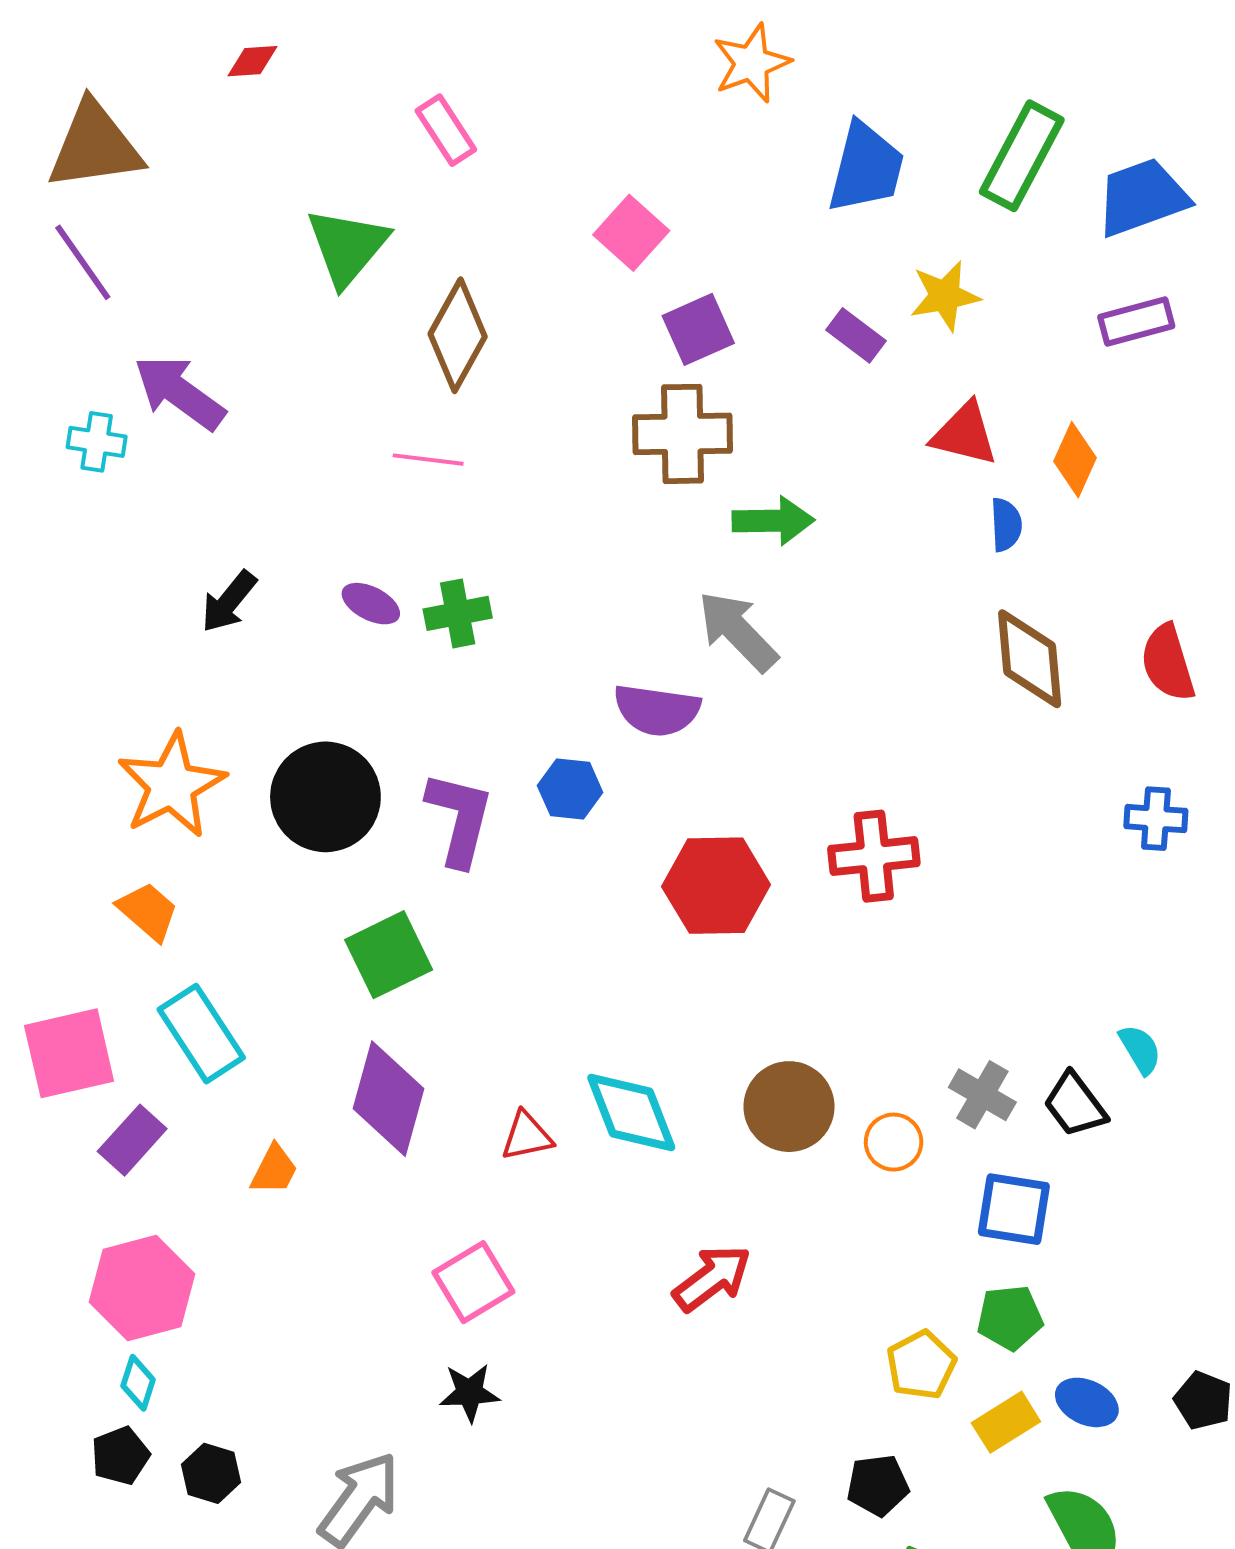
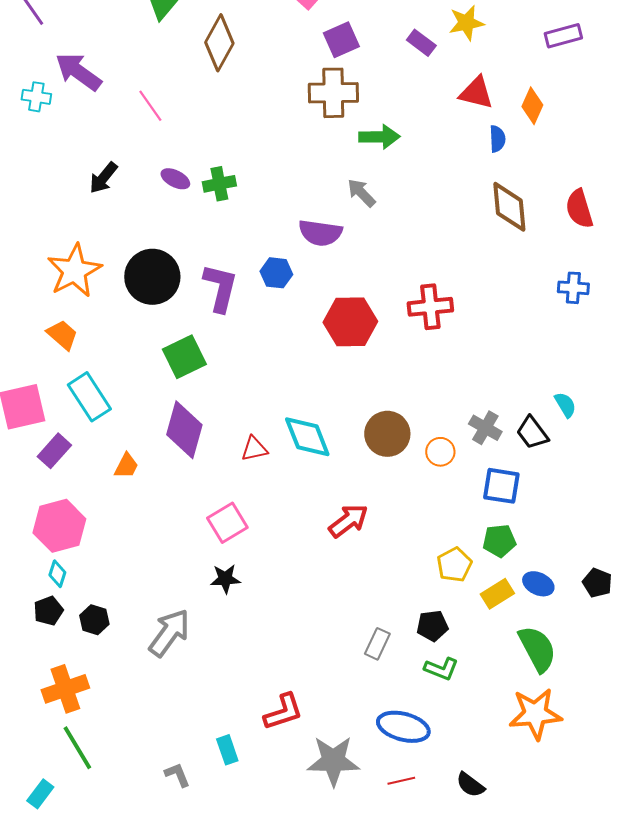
pink line: (428, 460) -> (150, 106), moved, turned 48
gray arrow: (738, 631) -> (361, 193), size x0.7

